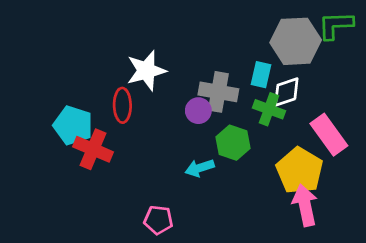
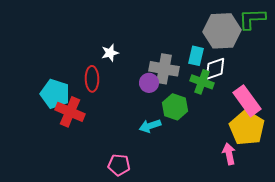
white star: (146, 71) -> (110, 53), size x0.6
yellow pentagon: (300, 171) -> (247, 128), moved
pink arrow: (305, 205) -> (229, 154), size x0.7

